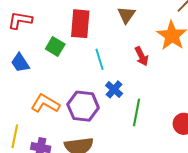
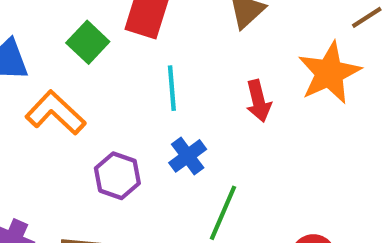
orange L-shape: (45, 104) -> (55, 113), moved
purple hexagon: (83, 106) -> (117, 176), size x0.7

